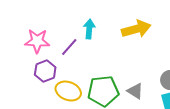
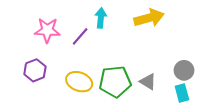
purple hexagon: (45, 71) -> (35, 70), moved

